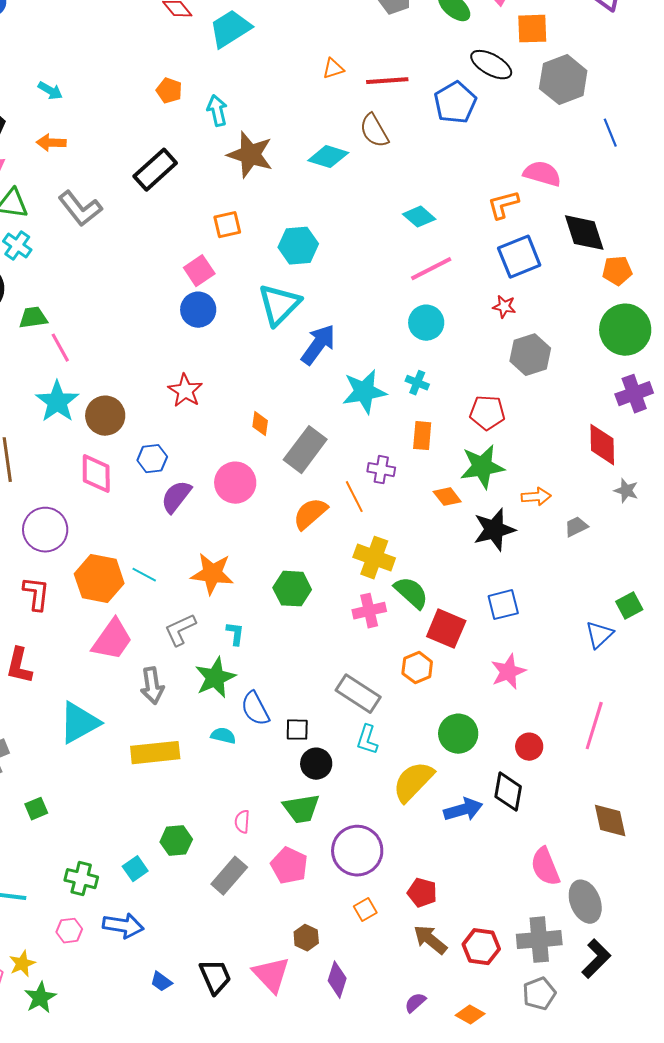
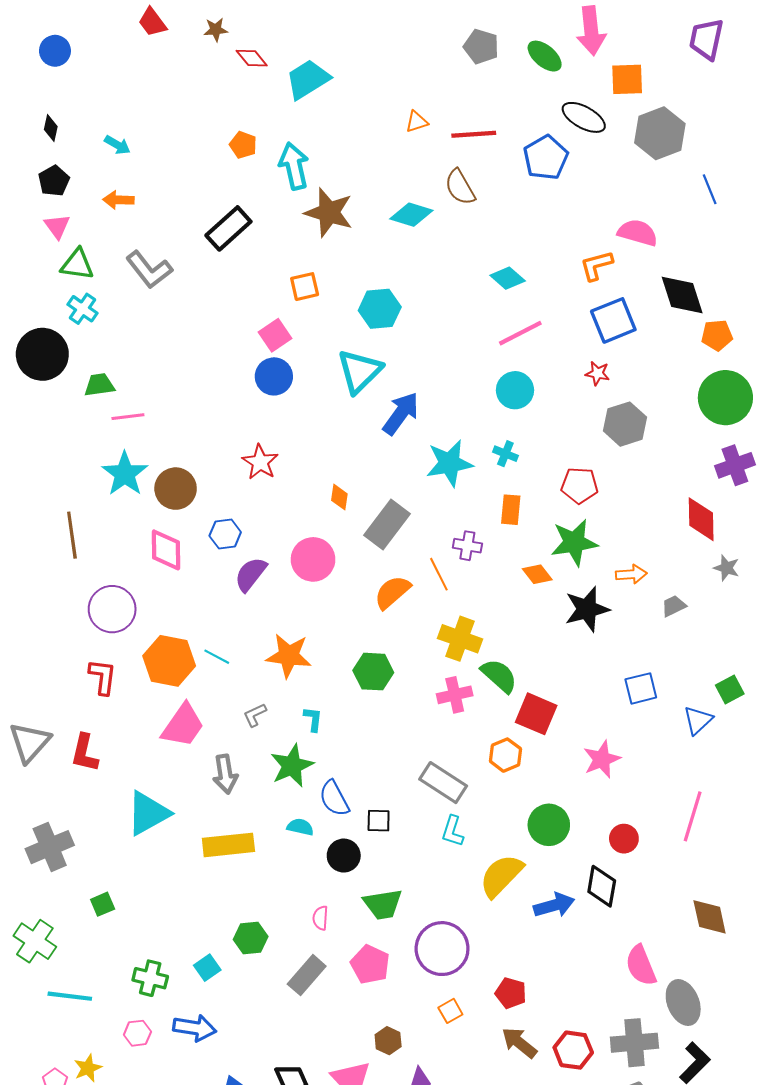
cyan arrow: (217, 111) -> (294, 166), size x1.4
pink line: (60, 348) -> (128, 417), turned -68
blue square: (503, 605) -> (641, 688), moved
gray L-shape: (180, 630) -> (255, 715), size x0.7
black circle: (316, 764) -> (344, 856), moved

